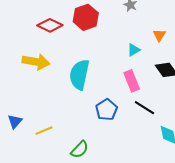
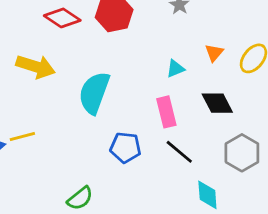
blue pentagon: (106, 110) -> (125, 148), turned 30
yellow line: (44, 131) -> (22, 137), moved

